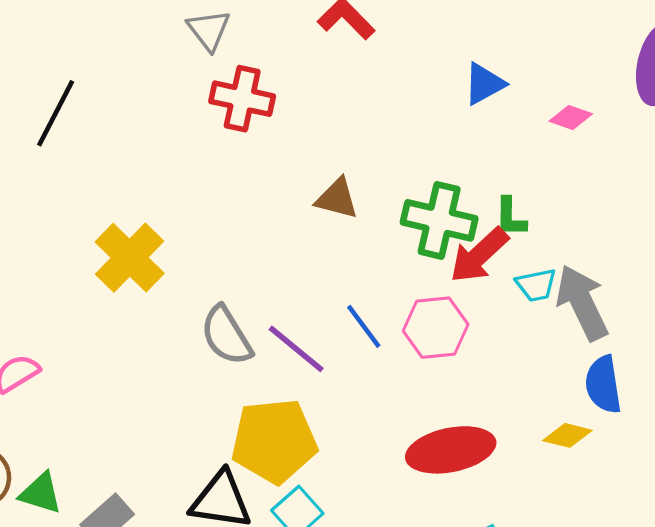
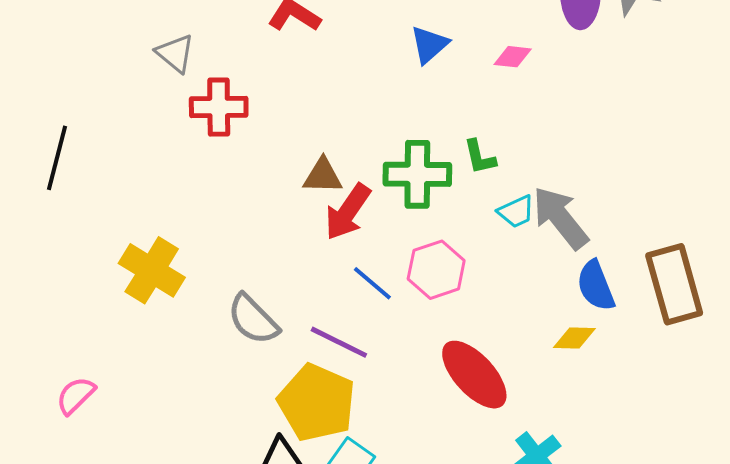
red arrow: (479, 255) -> (348, 212), moved
purple line: (296, 349) -> (339, 342), moved
yellow pentagon: (274, 441) -> (317, 403), turned -30
red ellipse: (451, 450) -> (474, 375), turned 72

